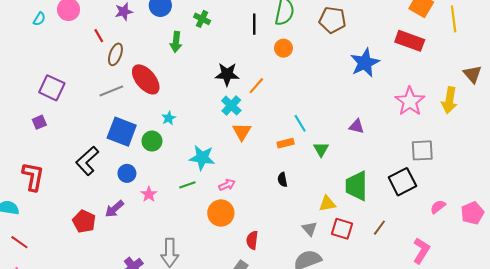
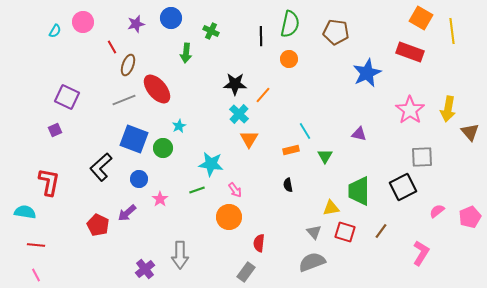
brown triangle: (472, 74) -> (470, 132), moved
pink arrow: (227, 185) -> (235, 190), turned 77
red line: (19, 242) -> (36, 245), turned -30

